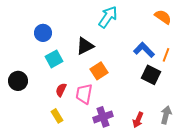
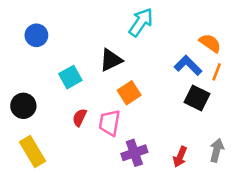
orange semicircle: (163, 17) -> (210, 43), moved
blue circle: (43, 33) -> (36, 35), moved
yellow rectangle: (57, 116) -> (32, 152), moved, size x1.6

